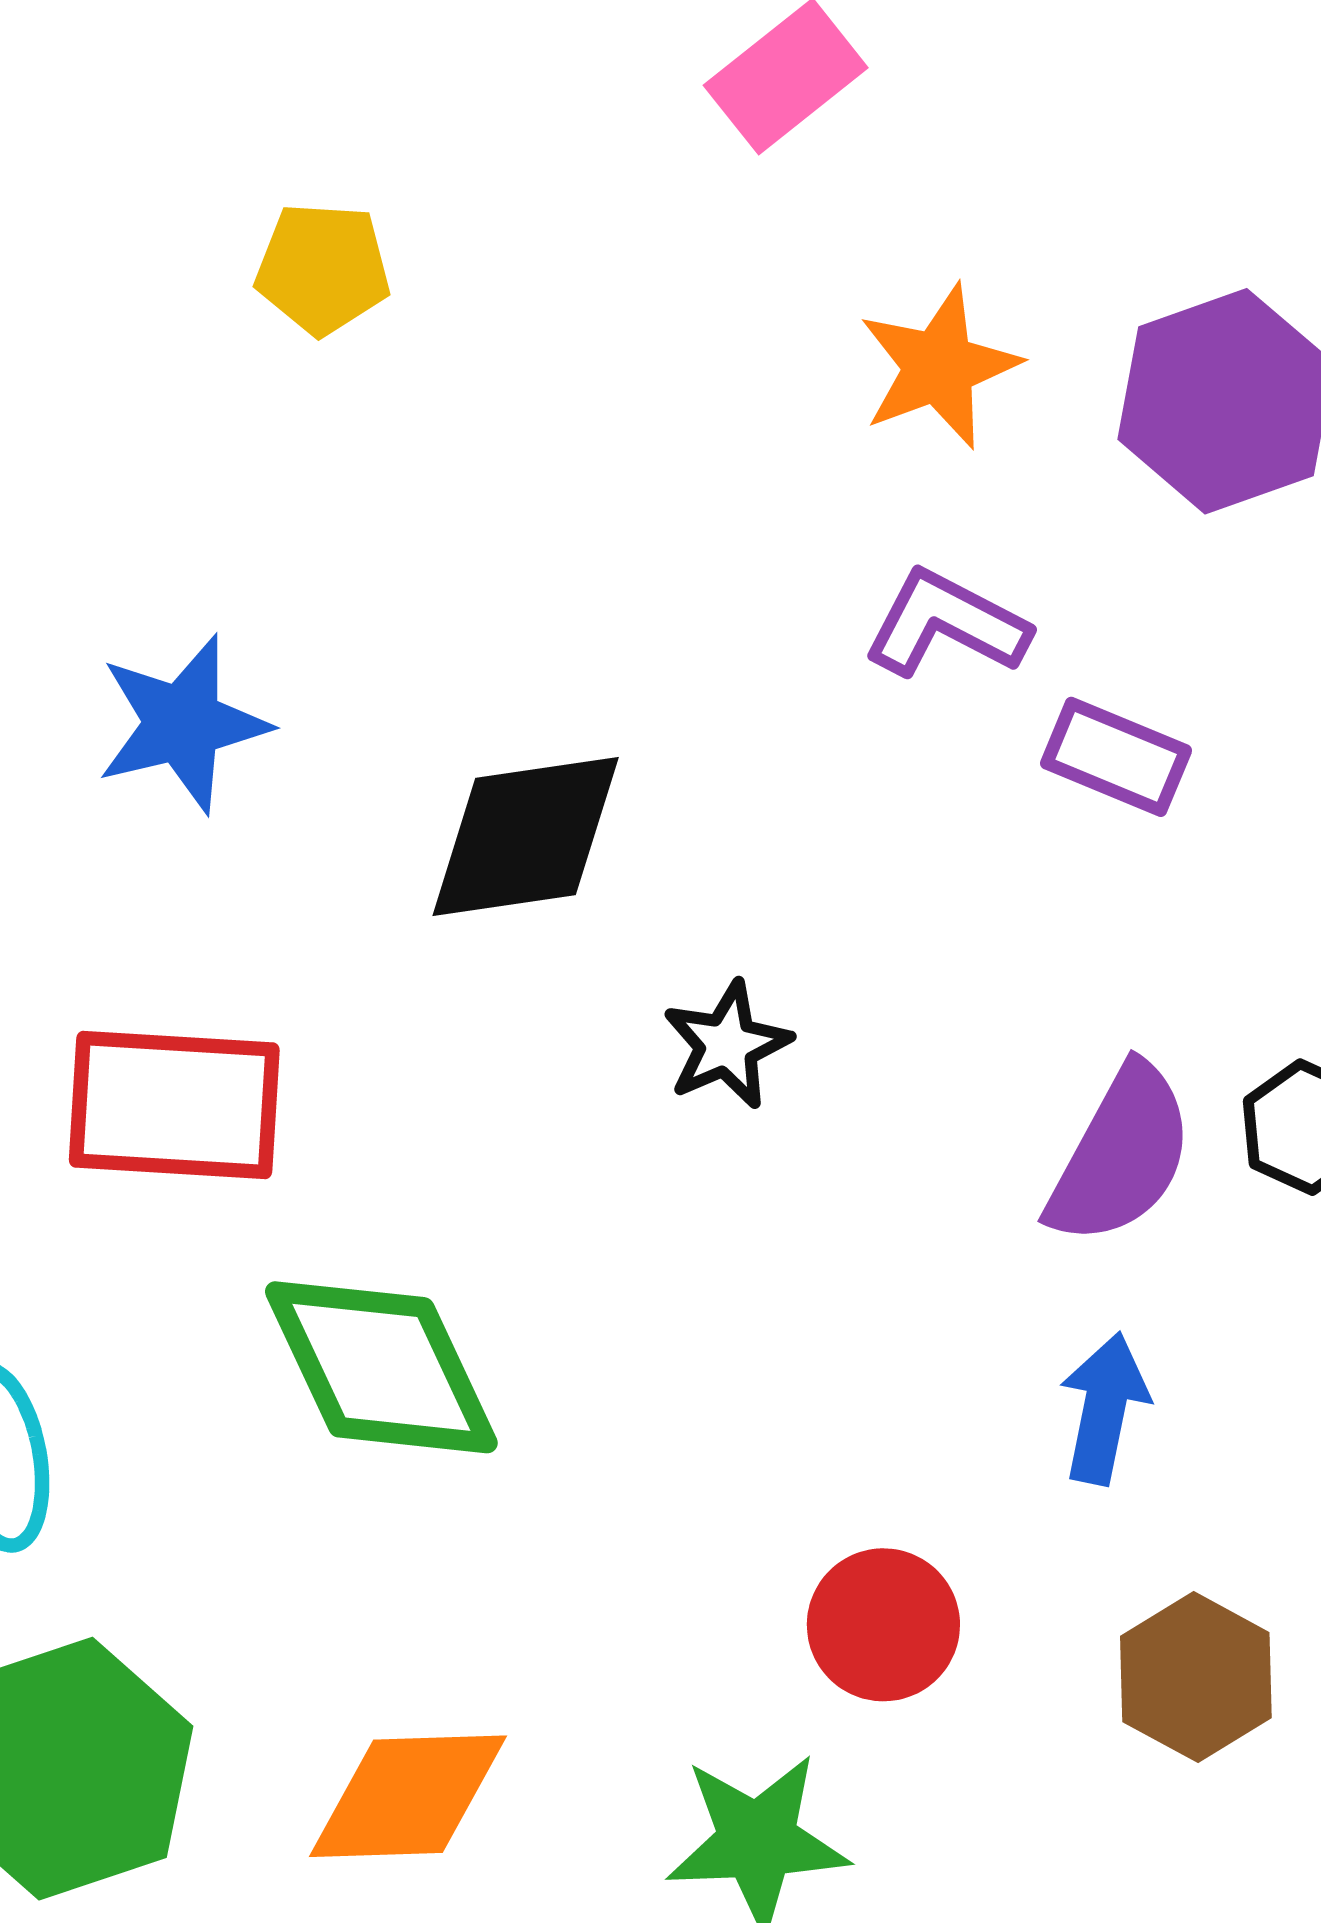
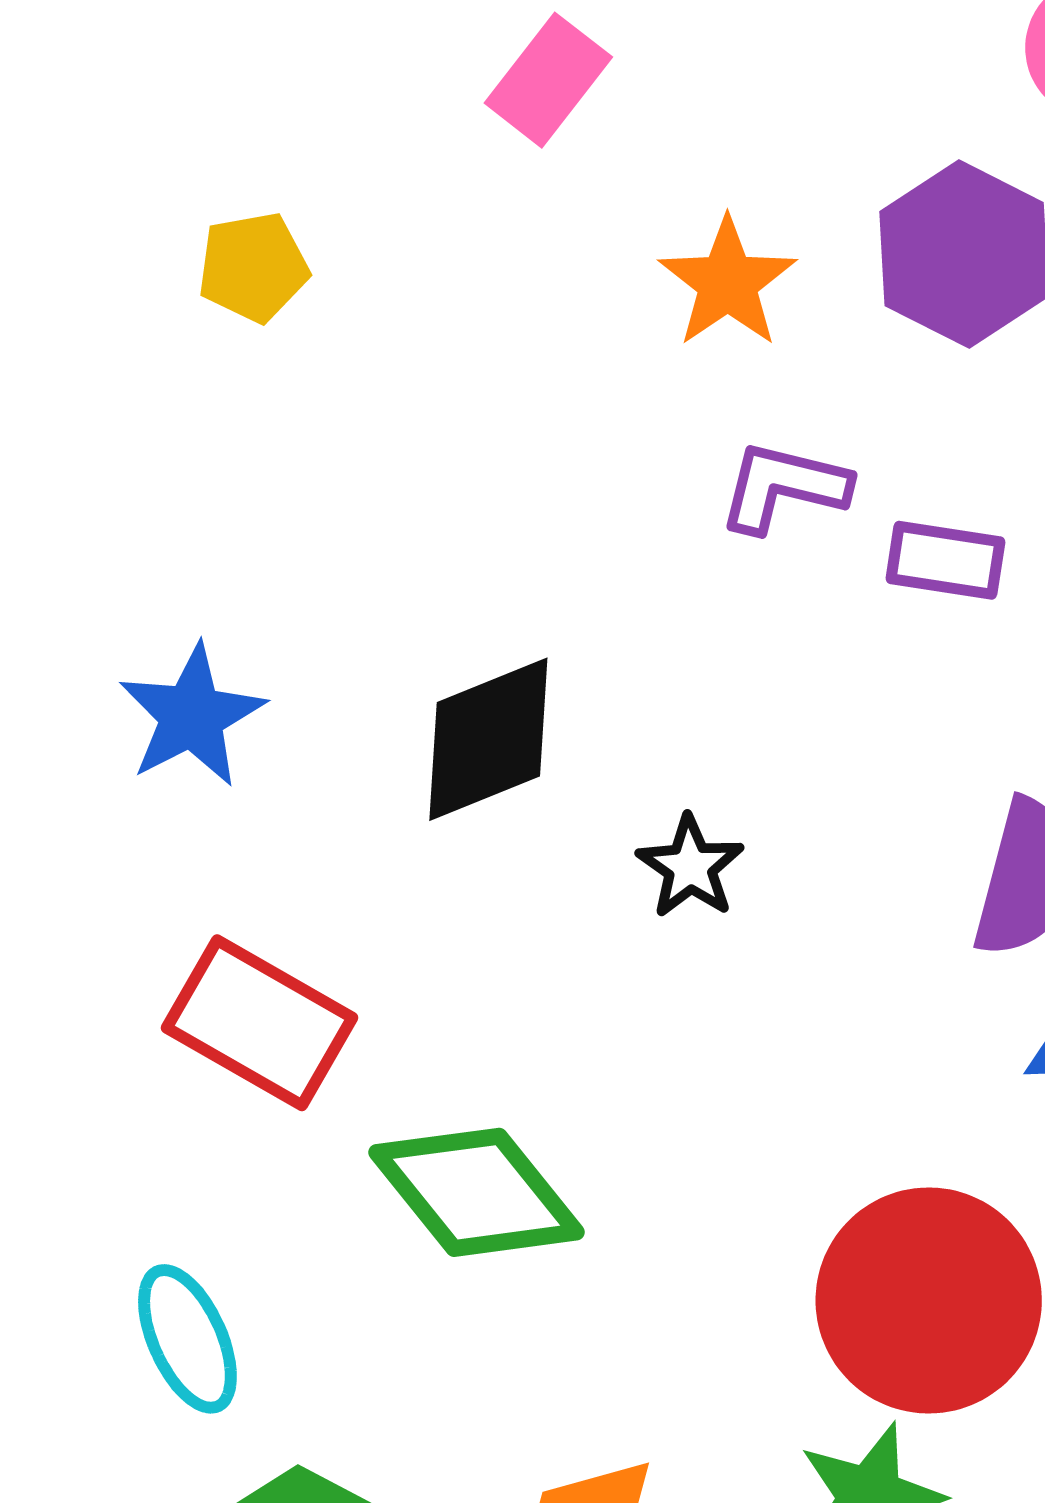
yellow pentagon: (323, 269) -> (253, 267), moved
red rectangle: (174, 1105) -> (260, 1023), turned 40
red circle: (883, 1625) -> (929, 1300), size x1.8

